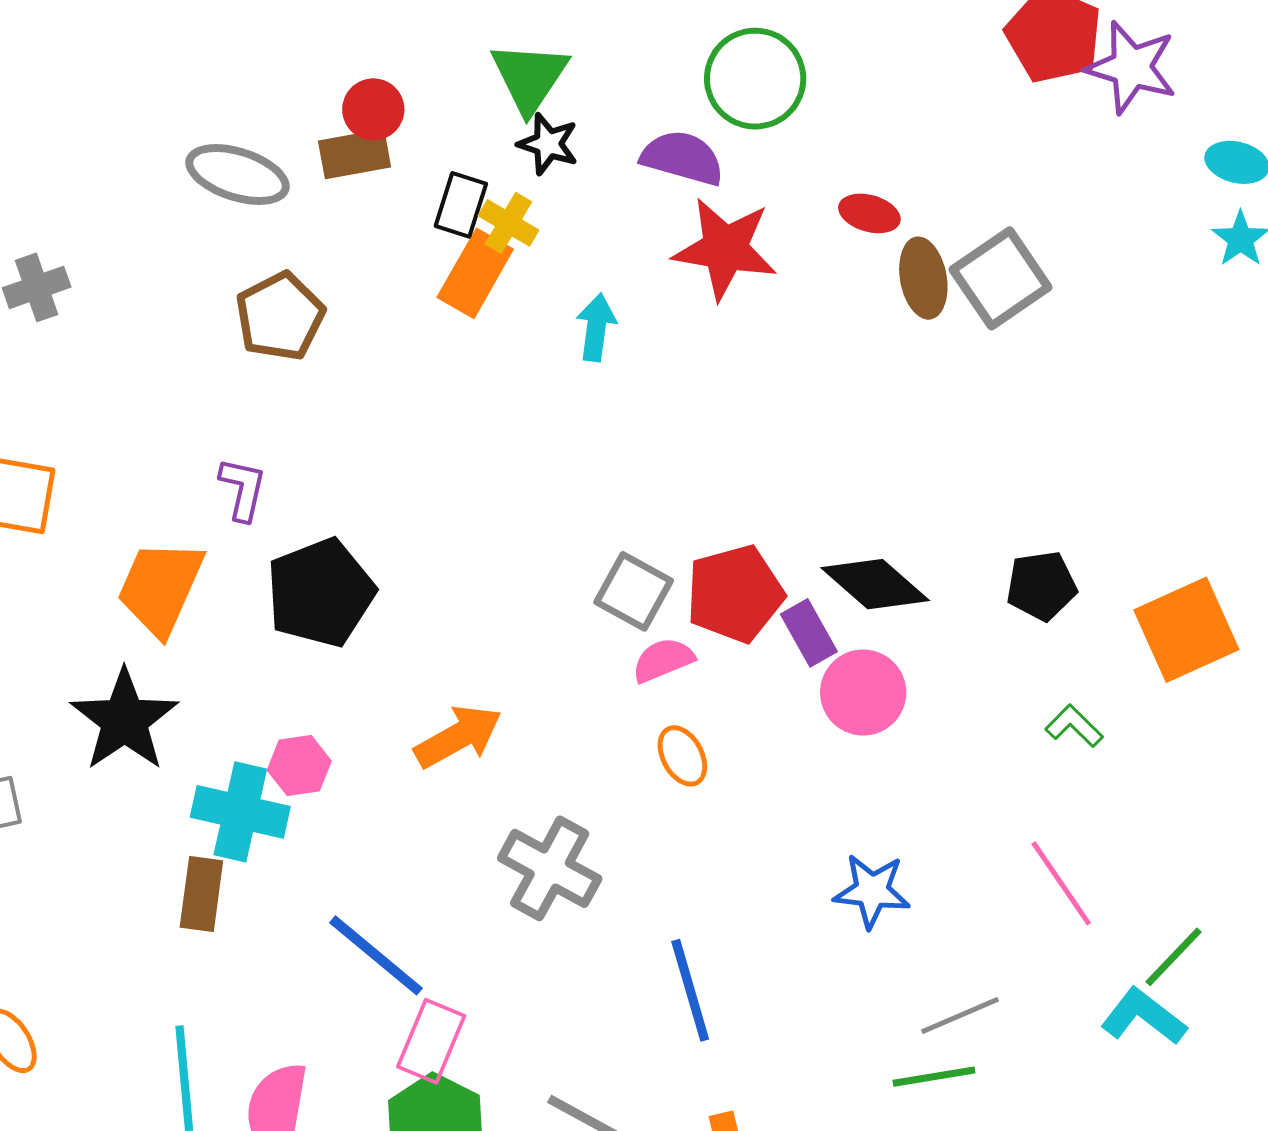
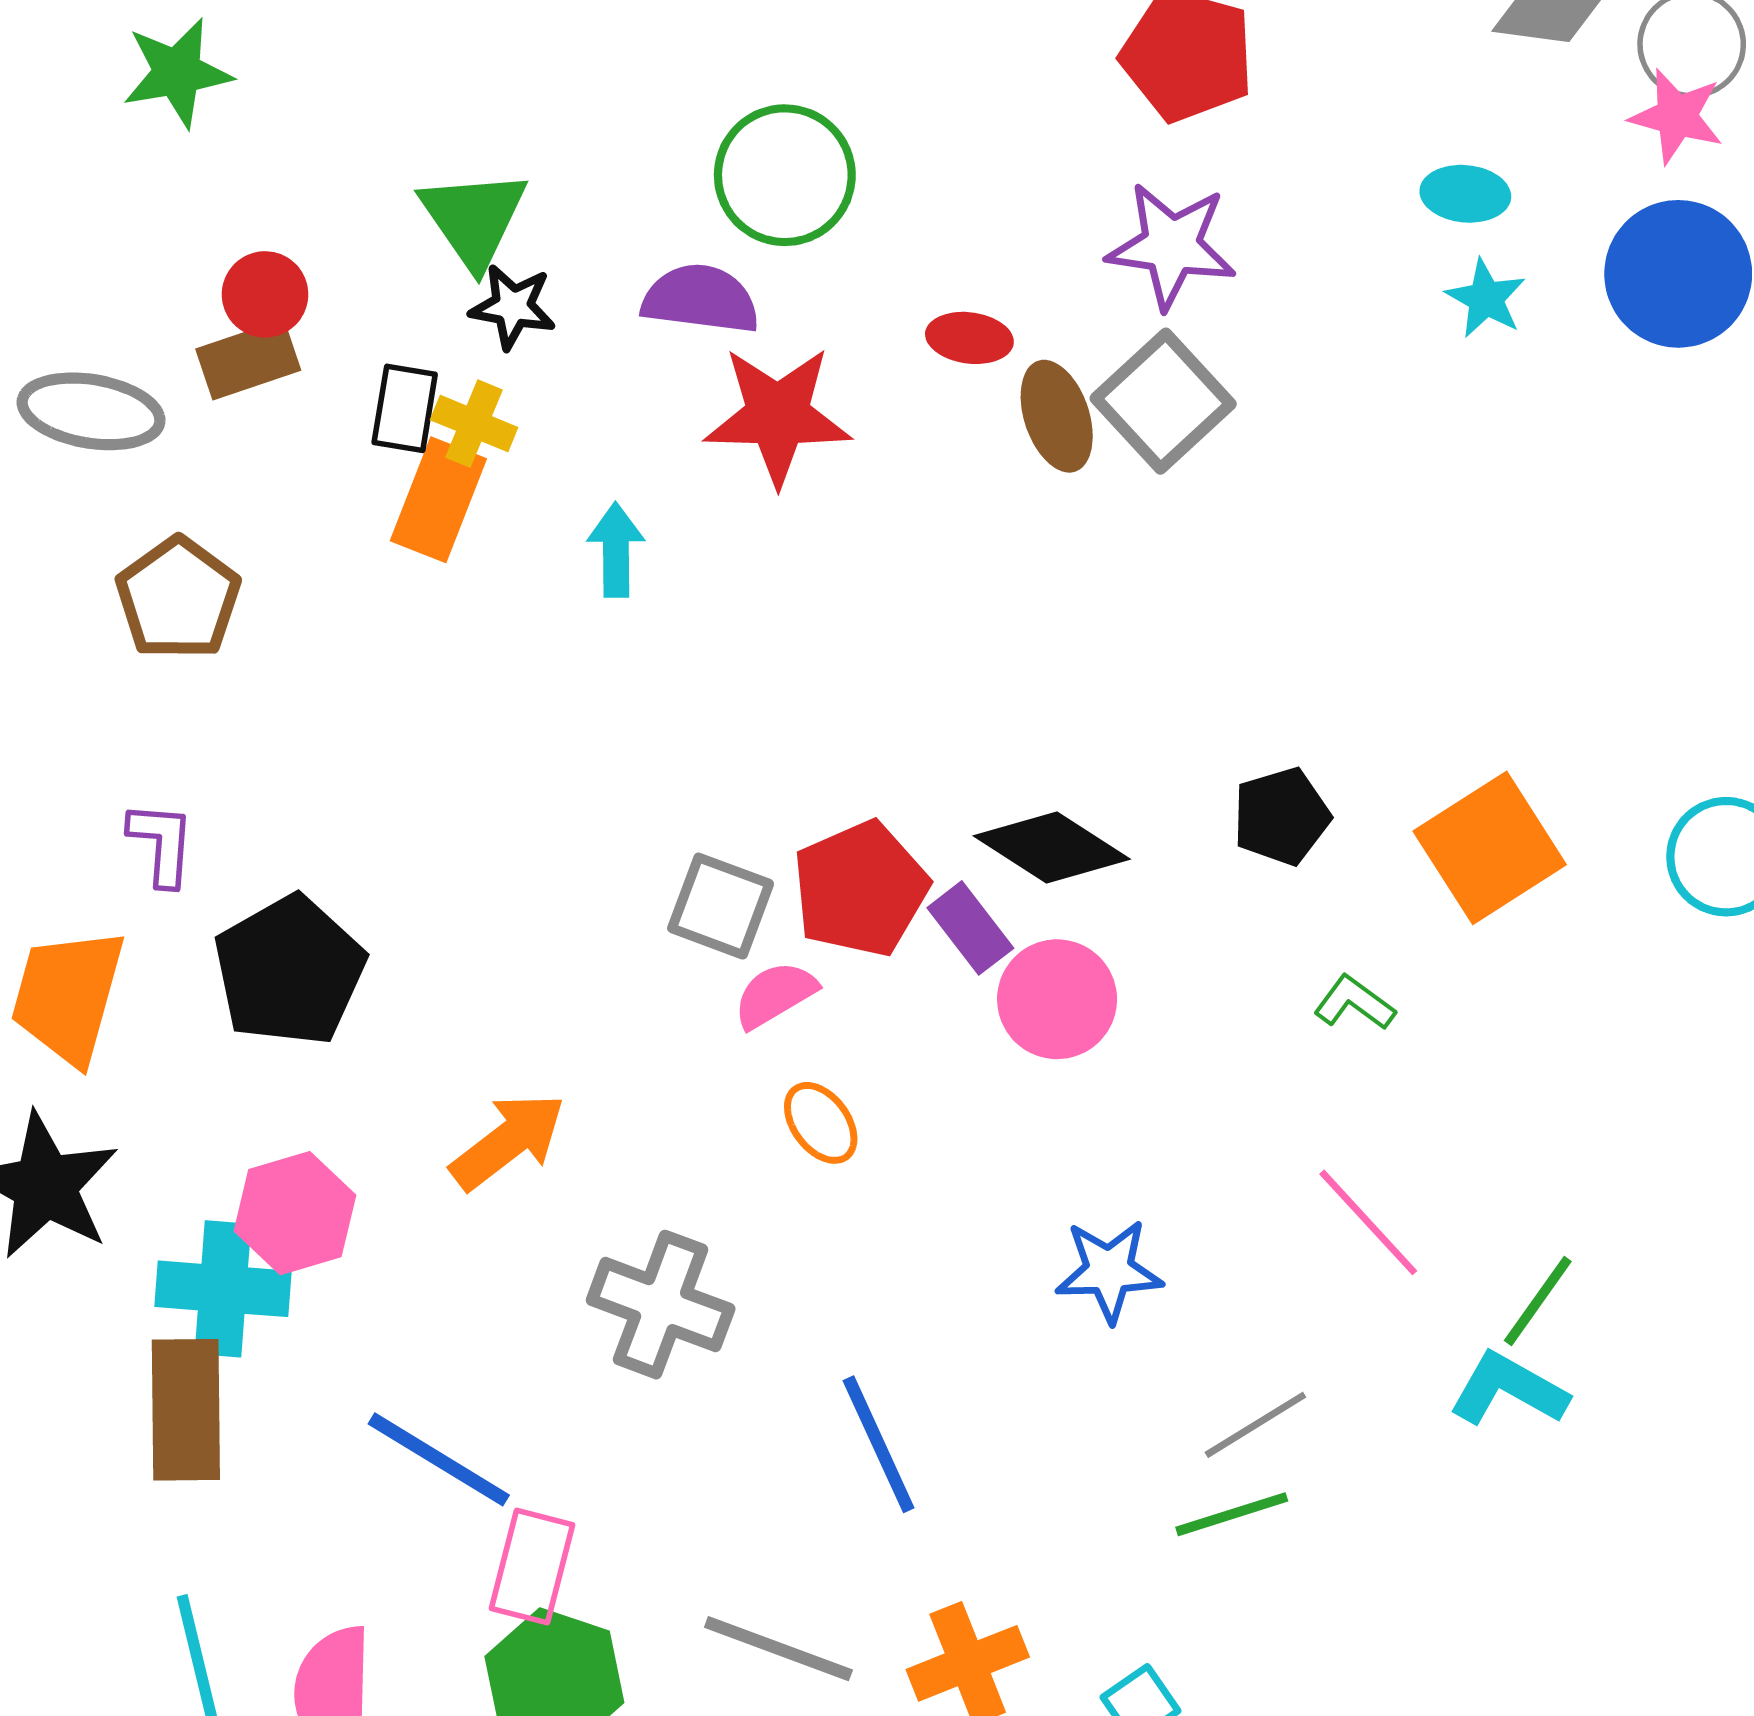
purple star: (1131, 67) -> (1171, 246), moved
pink hexagon: (299, 766) -> (295, 1213), size x1.4
brown rectangle: (201, 894) -> (186, 1410), size x1.4

